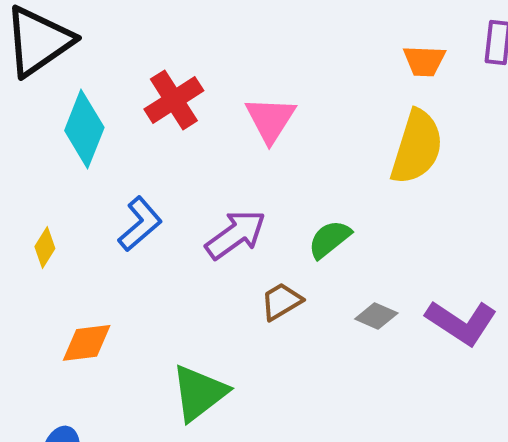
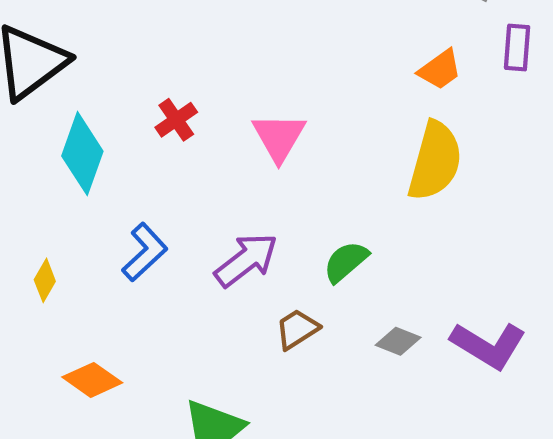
orange trapezoid: (424, 61) -> (440, 70), turned -36
red cross: (174, 100) -> (176, 120), size x0.7
orange diamond: (87, 343) -> (92, 380), turned 44

